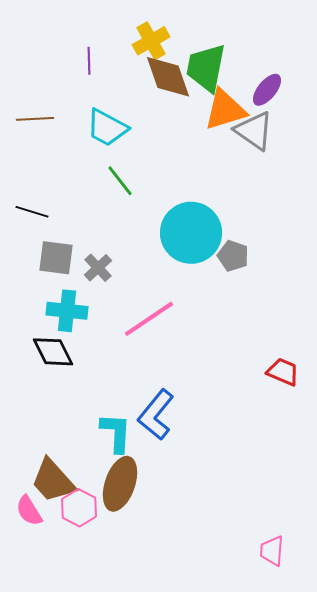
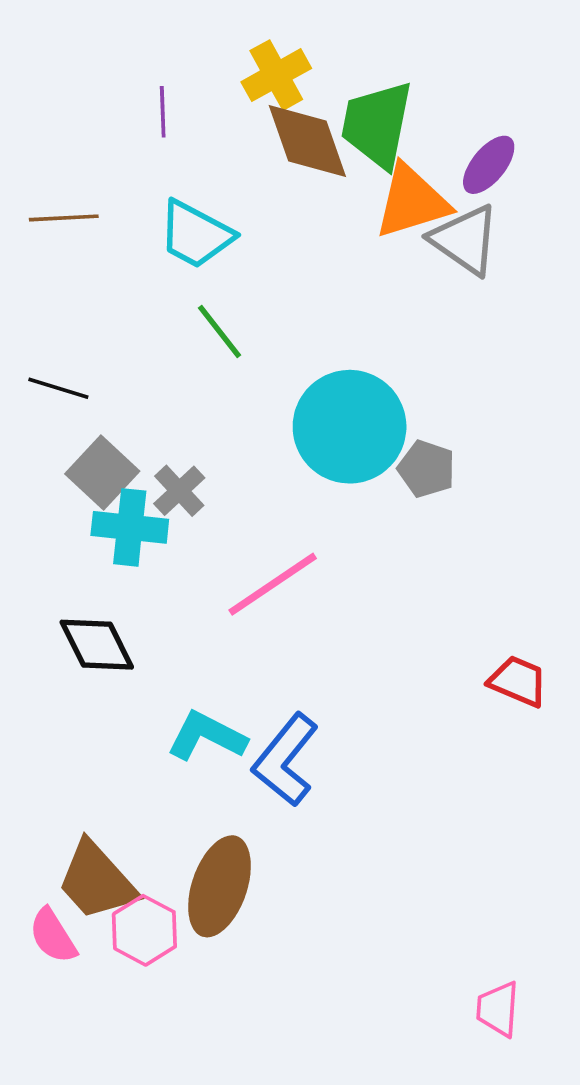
gray square: (56, 258) -> (102, 472), turned 36
cyan cross: (67, 311) -> (130, 527), moved
cyan L-shape: (116, 433) -> (207, 736), moved, turned -66

